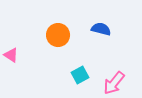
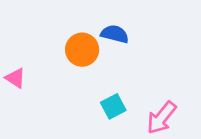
blue semicircle: (101, 29) -> (115, 34), moved

